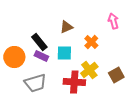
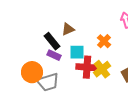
brown triangle: (66, 27) -> (68, 29), moved
orange circle: (14, 57) -> (32, 72), moved
red cross: (74, 82) -> (87, 67), moved

